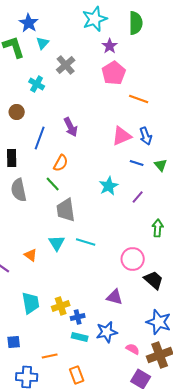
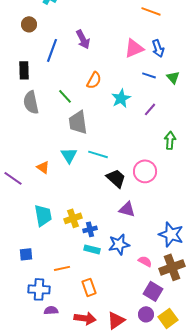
orange semicircle: (61, 163) -> (94, 80), moved
black trapezoid: (154, 280) -> (116, 178), moved

